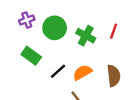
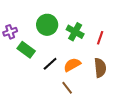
purple cross: (27, 20) -> (10, 32), moved
red line: (114, 31) -> (100, 38), moved

